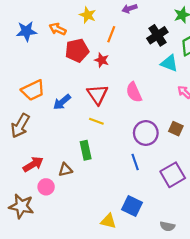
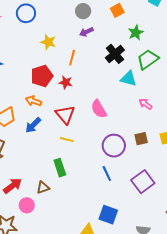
orange arrow: (58, 29) -> (34, 101), moved
brown square: (176, 129) -> (141, 139), turned -32

